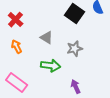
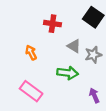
red cross: (16, 20) -> (53, 24), moved, turned -35
gray triangle: (47, 38) -> (74, 46), moved

